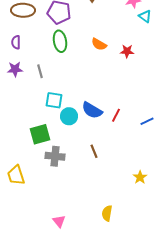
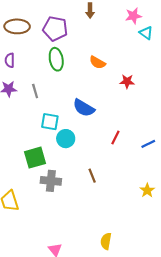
red star: (127, 51) -> (127, 81), moved
blue semicircle: (92, 110) -> (84, 108), moved
yellow star: (140, 177) -> (147, 190), moved

